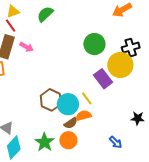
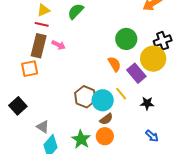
red line: (11, 26) -> (42, 24), turned -40
orange semicircle: (83, 116) -> (114, 64), moved, turned 77
black star: (138, 118) -> (147, 103), moved

